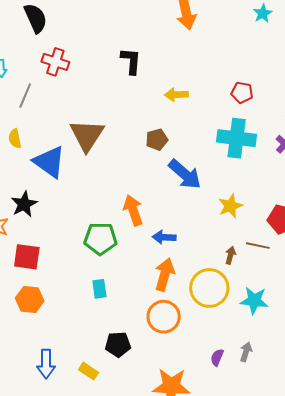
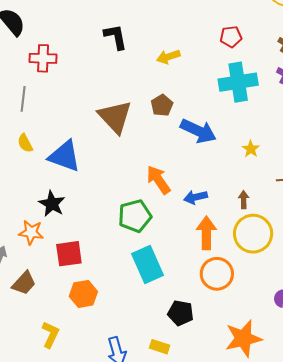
brown triangle: (87, 135) -> (115, 117), moved
yellow star: (230, 206) -> (251, 149), size x0.7
brown arrow: (230, 255) -> (244, 200), moved
cyan rectangle: (99, 289) -> (148, 265), size x1.8
black pentagon: (118, 344) -> (181, 313), turned 30

